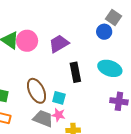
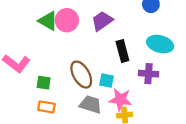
purple cross: (119, 101) -> (148, 74), moved
pink star: (58, 115) -> (120, 100), moved, size x1.5

